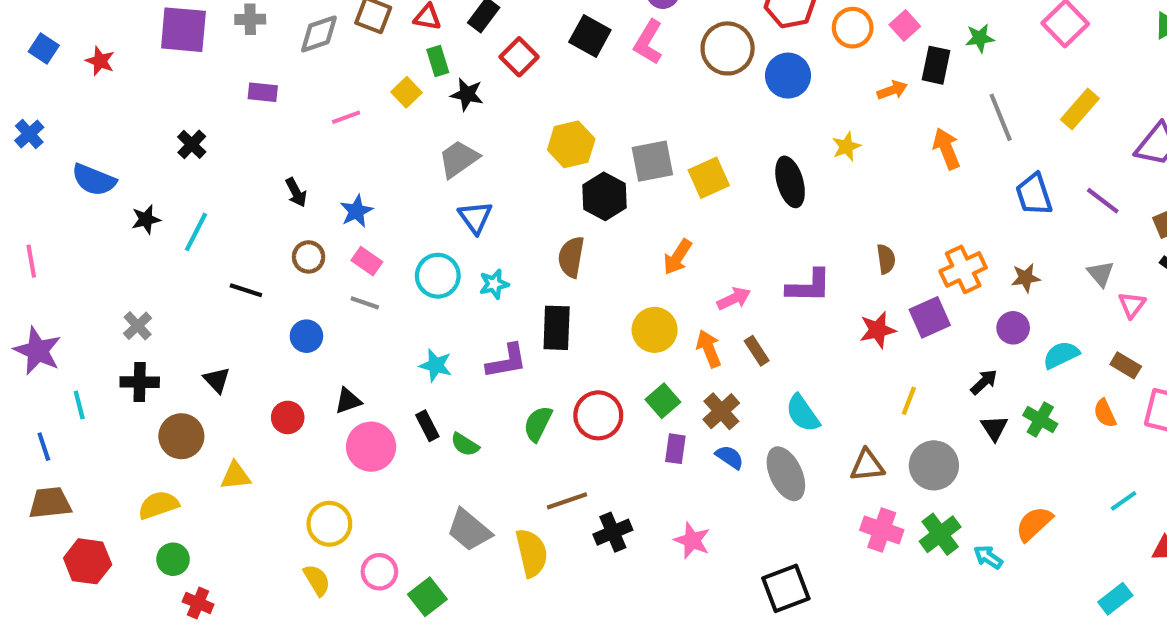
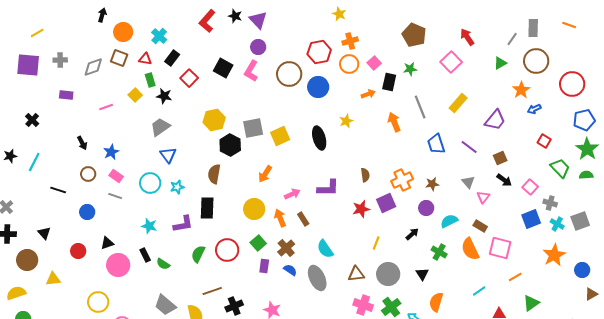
orange semicircle: (1105, 413) -> (470, 249), size x1.6
black triangle: (994, 428) -> (422, 274), moved
orange semicircle: (1034, 524) -> (436, 302), turned -30

